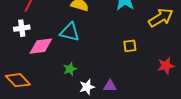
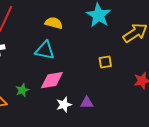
pink diamond: (41, 46) -> (52, 80), moved
green star: (70, 69) -> (22, 90), moved

